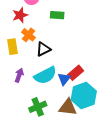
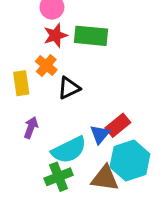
red star: (20, 15) -> (55, 35), moved
green rectangle: (57, 15) -> (91, 36), size x1.5
cyan semicircle: (45, 75) -> (69, 150), moved

